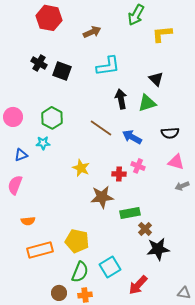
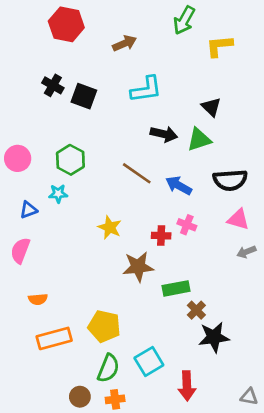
black arrow: (121, 99) -> (164, 134), turned 114
black semicircle: (170, 133) -> (230, 180), size x1.4
red arrow: (138, 285) -> (187, 386), turned -45

